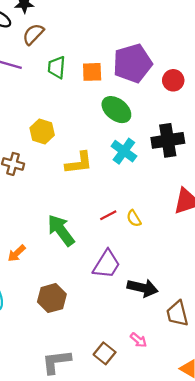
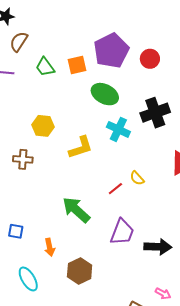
green trapezoid: (57, 67) -> (45, 67), turned -30
yellow semicircle: (134, 218) -> (137, 178), moved
orange arrow: (17, 253) -> (50, 247), moved, turned -48

